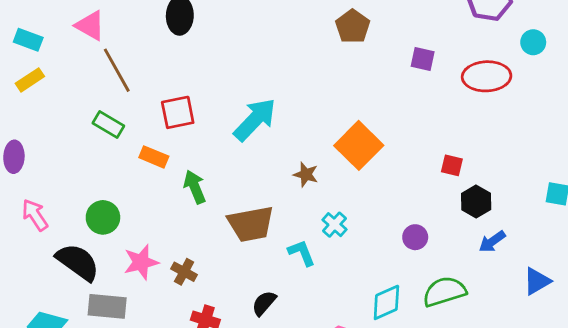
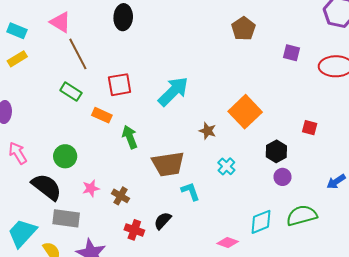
black hexagon: (476, 202) -> (276, 151), moved
cyan L-shape: (302, 253) -> (190, 191), moved
pink star: (141, 262) -> (91, 188), size x0.7
black semicircle: (264, 303) -> (163, 221), moved

